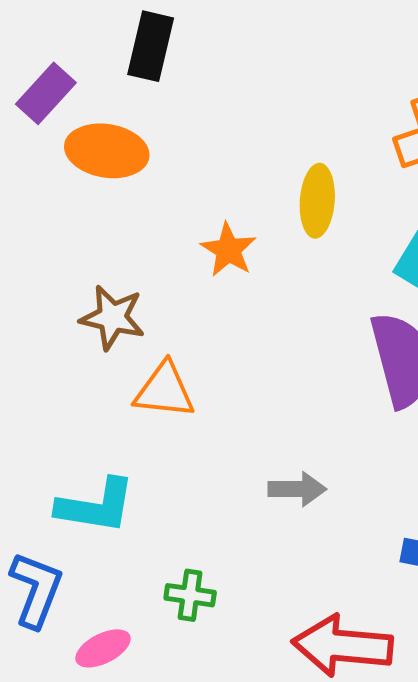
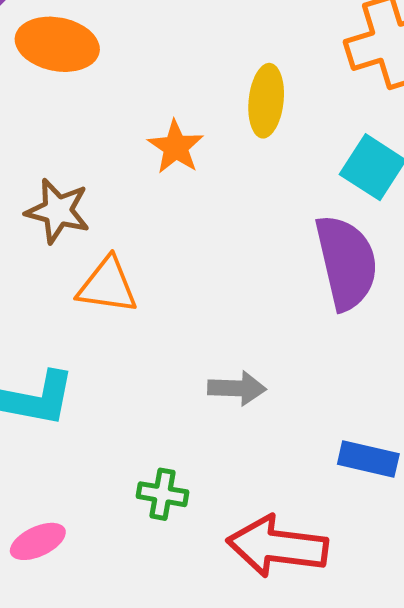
green cross: (190, 595) -> (162, 494), moved

